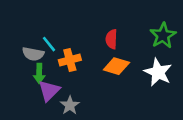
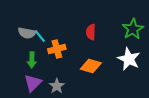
gray semicircle: (33, 54) -> (27, 33), moved
orange diamond: (116, 66) -> (91, 66), moved
purple triangle: (49, 91) -> (33, 83), moved

